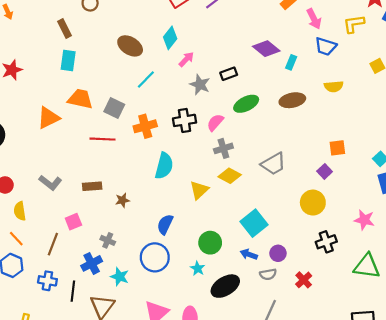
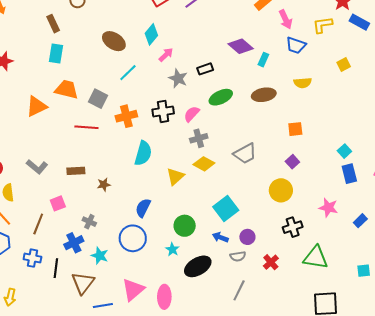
orange square: (337, 148) -> (295, 129), moved
green triangle: (367, 266) -> (316, 258), moved

